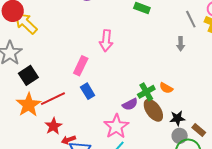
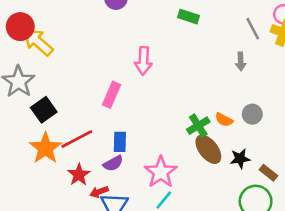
blue rectangle: (88, 91) -> (120, 142), moved, turned 35
purple semicircle: (130, 104) -> (113, 163), moved
gray circle: (180, 136) -> (252, 114), moved

